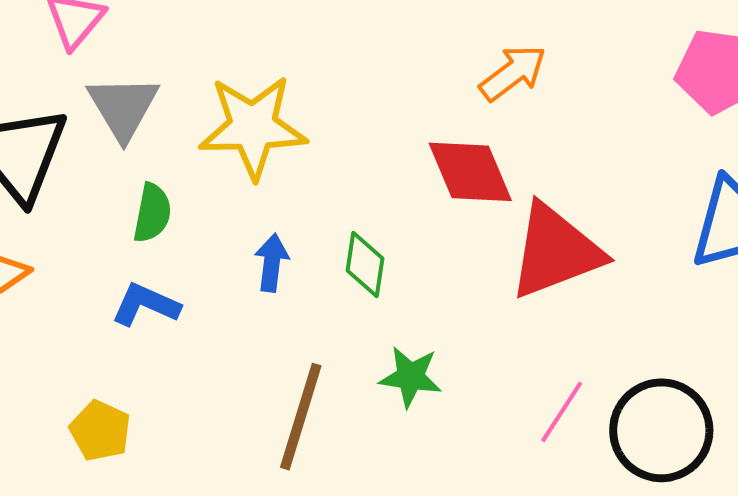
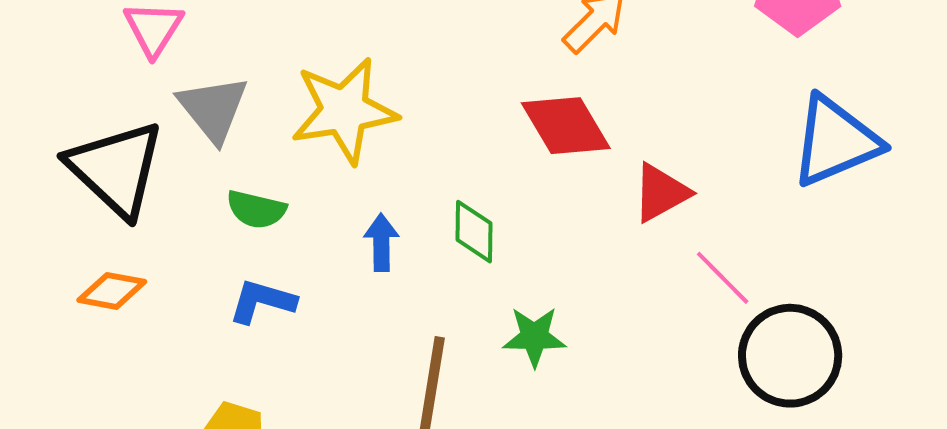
green semicircle: (152, 213) -> (256, 209), turned 100
red triangle: (555, 251) -> (661, 193), size x0.6
pink line: (562, 412) -> (723, 278), moved, turned -70

